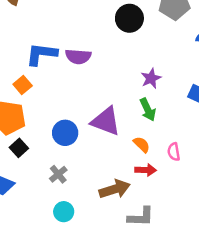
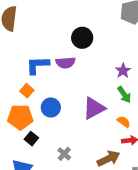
black circle: (129, 18) -> (82, 38), moved
purple triangle: (106, 121) -> (94, 108), turned -40
blue circle: (65, 133) -> (51, 107), moved

